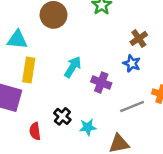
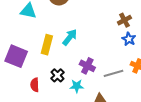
blue star: (132, 63) -> (129, 39), moved
yellow rectangle: (29, 70) -> (47, 45), moved
purple cross: (101, 82) -> (87, 66), moved

